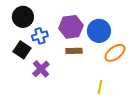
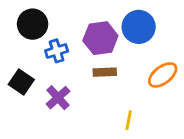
blue circle: (99, 31) -> (139, 27), moved
black square: (22, 50) -> (21, 82), moved
yellow line: (100, 87) -> (129, 120), moved

